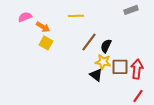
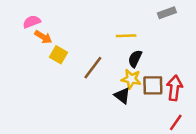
yellow line: (76, 16) -> (126, 36), moved
orange arrow: (43, 27) -> (43, 37), moved
brown line: (89, 42) -> (93, 68), moved

